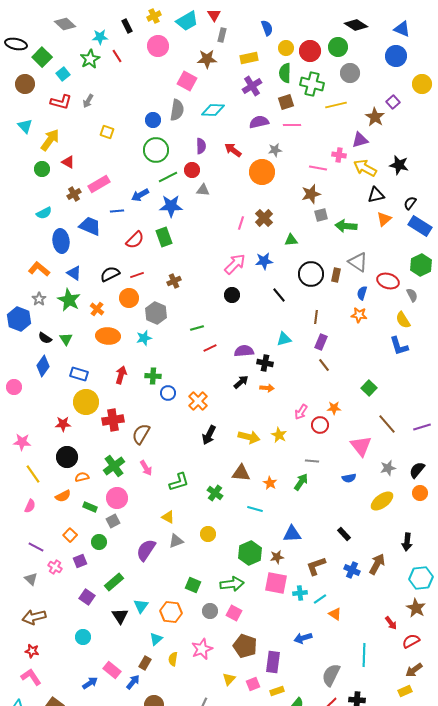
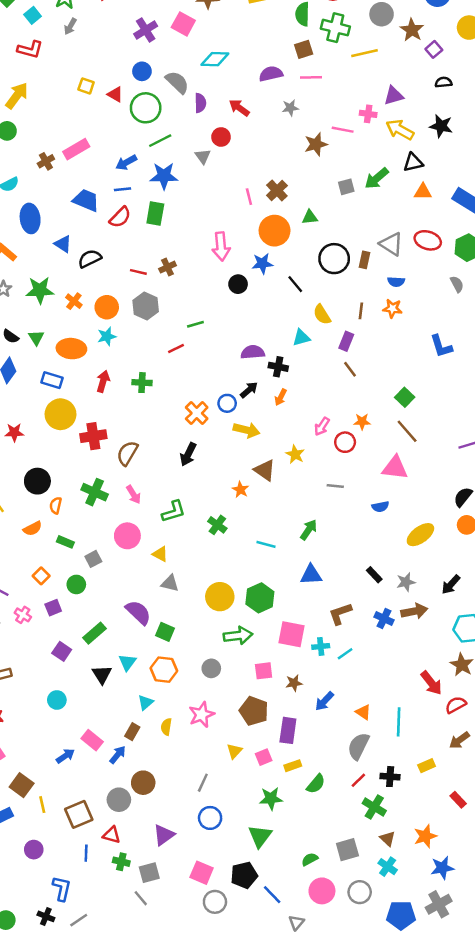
purple cross: (252, 86) -> (146, 30), moved
gray arrow: (88, 101) -> (70, 26), moved
gray semicircle: (177, 110) -> (177, 82), moved, turned -55
brown star: (375, 117) -> (412, 30), moved
red triangle: (68, 162) -> (115, 94), moved
red circle: (192, 170) -> (221, 137), moved
orange circle: (262, 172) -> (275, 231), moved
gray triangle: (203, 190) -> (203, 156), turned 48
brown star: (311, 194) -> (316, 144), moved
black semicircle: (410, 203) -> (444, 82), moved, turned 48
blue line: (117, 211) -> (123, 189), moved
orange triangle: (384, 219) -> (423, 192), turned 42
pink line: (241, 223) -> (249, 197), turned -32
blue trapezoid: (90, 226) -> (86, 200), moved
green arrow: (346, 226) -> (377, 178), moved, turned -45
green rectangle: (164, 237) -> (155, 214), turned 30
blue star: (264, 261) -> (262, 263), moved
pink arrow: (235, 264) -> (221, 246), moved, turned 130
blue triangle: (74, 273) -> (63, 244), moved
red line: (137, 275) -> (138, 272), moved, turned 32
red ellipse: (388, 281) -> (428, 240), moved
blue semicircle: (362, 293) -> (396, 282), turned -104
orange circle: (129, 298) -> (107, 307), moved
green star: (69, 300) -> (40, 290), turned -30
brown line: (316, 317) -> (361, 311), moved
yellow semicircle: (403, 320) -> (322, 315), moved
orange ellipse: (108, 336) -> (71, 349), moved
cyan star: (144, 338) -> (107, 336), moved
red line: (210, 348) -> (176, 349), moved
orange arrow: (267, 388) -> (281, 397), turned 112
blue circle: (168, 393) -> (227, 403), moved
red star: (63, 424) -> (14, 432), moved
brown line: (387, 424) -> (407, 431), moved
black arrow: (209, 435) -> (188, 454), moved
yellow arrow: (249, 437) -> (247, 430), moved
pink triangle: (361, 446) -> (395, 468), turned -45
green cross: (114, 466) -> (95, 492), turned -30
gray star: (388, 468) -> (406, 582), moved
brown triangle: (241, 473) -> (265, 470), moved, turned 30
orange semicircle: (82, 477) -> (56, 505), turned -64
green arrow: (301, 482) -> (309, 530), moved
orange star: (270, 483) -> (240, 490), moved
pink circle: (117, 498) -> (127, 536), moved
yellow circle: (208, 534) -> (220, 597), moved, size x1.5
gray triangle: (176, 541) -> (170, 583), turned 35
black arrow: (407, 542) -> (451, 584), turned 36
purple semicircle: (146, 550) -> (138, 612), moved, turned 100
brown star: (277, 557) -> (294, 683), moved
brown arrow: (377, 564) -> (414, 611), turned 50
green square: (193, 585) -> (165, 632), moved
pink square: (234, 613) -> (264, 671), moved, turned -35
orange triangle: (335, 614) -> (363, 712), moved
red arrow: (391, 623) -> (431, 683), size x1.5
blue arrow: (303, 638) -> (324, 701), turned -30
yellow rectangle: (405, 691) -> (427, 766), moved

